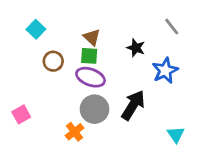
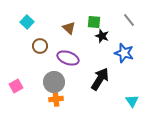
green square: (89, 56) -> (94, 22), moved
blue star: (165, 71) -> (124, 53), turned -30
gray circle: (95, 109) -> (54, 82), moved
orange cross: (75, 132) -> (56, 99), turned 32

